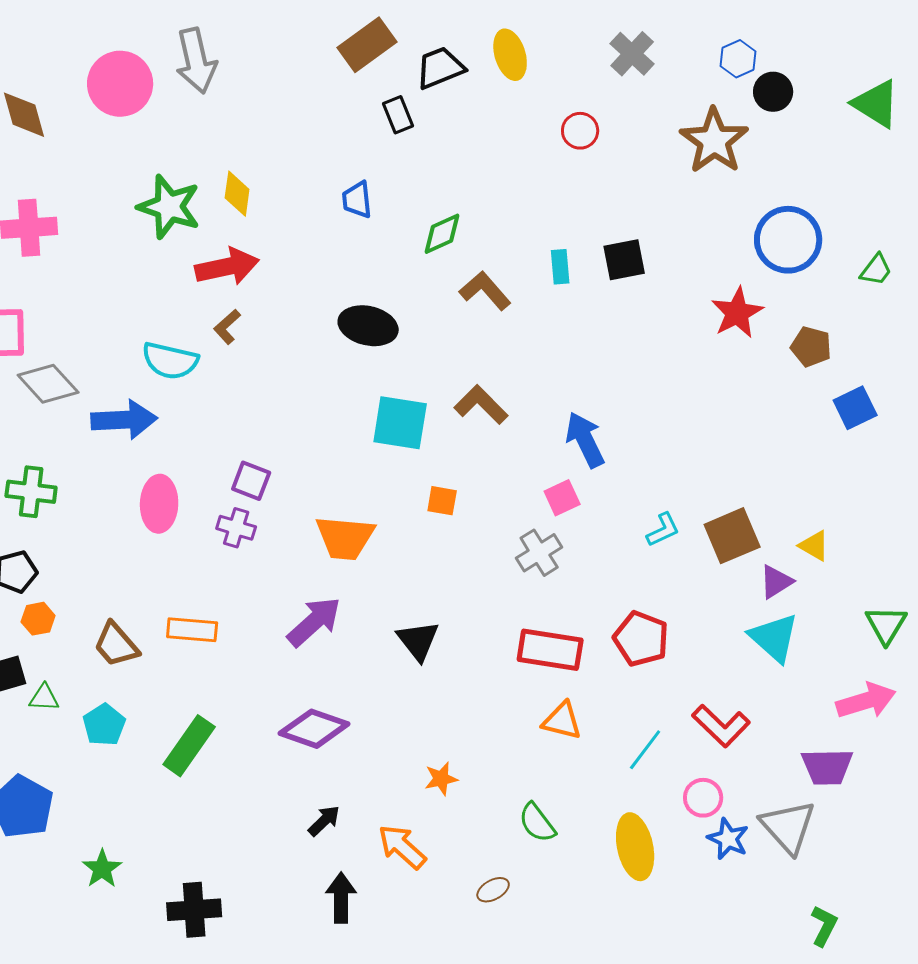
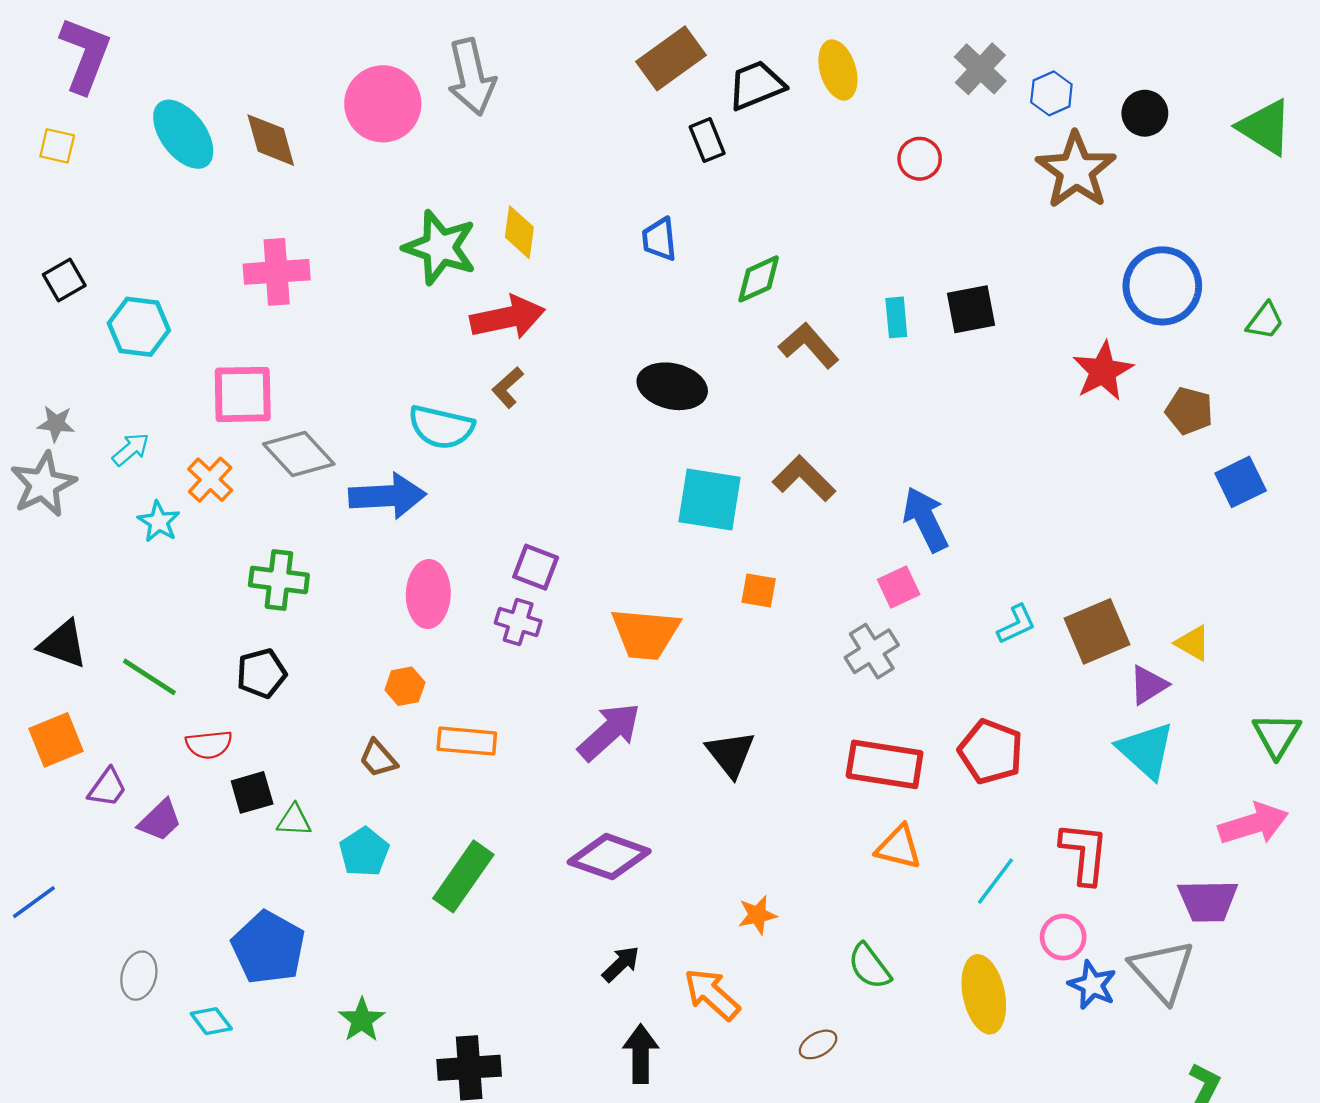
blue hexagon: (738, 59) -> (1051, 93), moved
orange hexagon: (38, 619) -> (405, 686), moved
brown trapezoid: (116, 645) -> (378, 759), size x0.7
red L-shape: (721, 726) -> (1084, 853), turned -128

